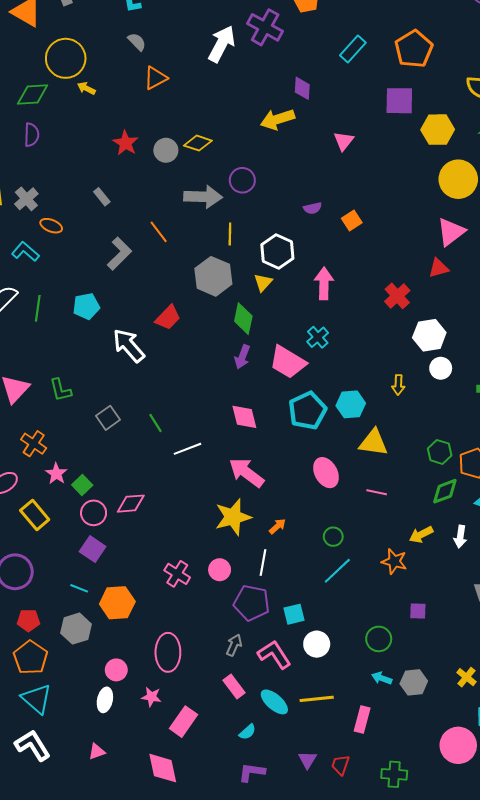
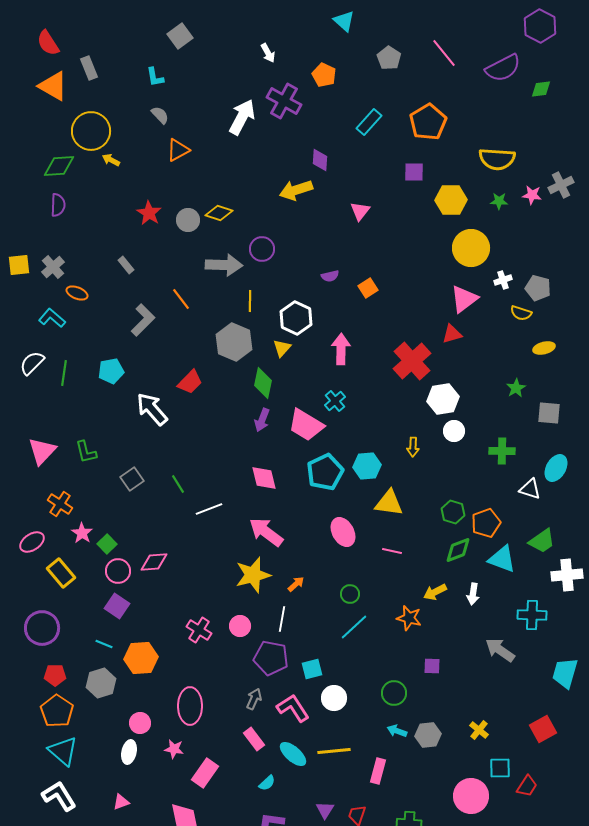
purple square: (399, 101) -> (414, 172), size x0.7
red cross: (397, 296) -> (412, 361), size x1.5

